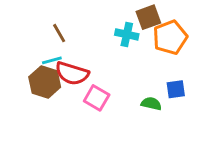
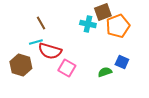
brown hexagon: (45, 82) -> (21, 65), moved
blue square: (176, 89) -> (122, 62), turned 32
green semicircle: (151, 104) -> (105, 72), turned -32

